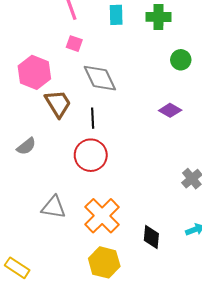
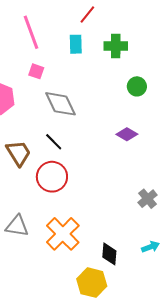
brown trapezoid: (58, 104) -> (18, 153), moved
black line: (93, 118) -> (54, 142), turned -42
yellow hexagon: (104, 262) -> (92, 283), moved

